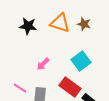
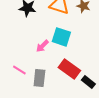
cyan square: (81, 61) -> (61, 37), moved, turned -36

